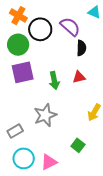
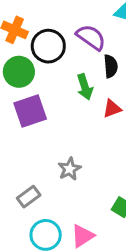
green arrow: (54, 81) -> (85, 87), moved
gray star: (45, 115) -> (70, 169), size x0.7

